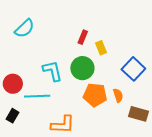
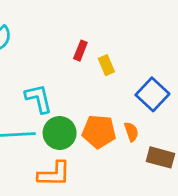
green circle: (82, 68) -> (60, 133), moved

